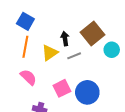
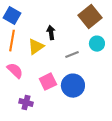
brown square: (92, 34) -> (90, 17), moved
gray line: (74, 56) -> (72, 55), moved

